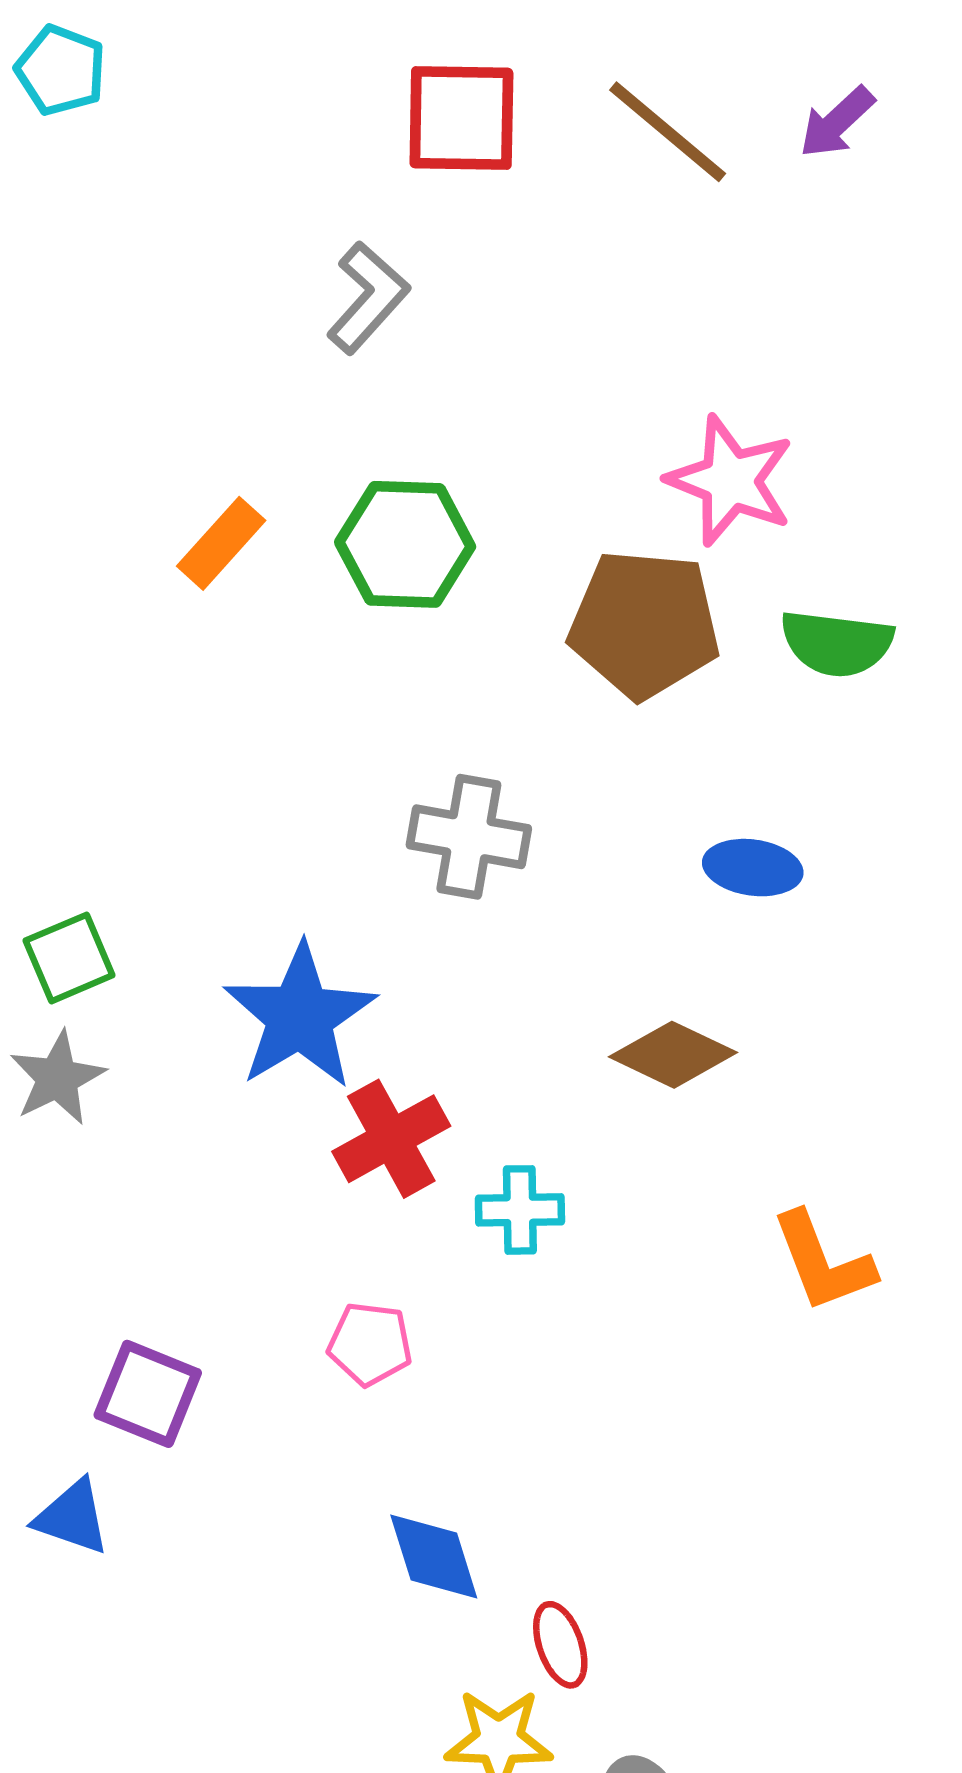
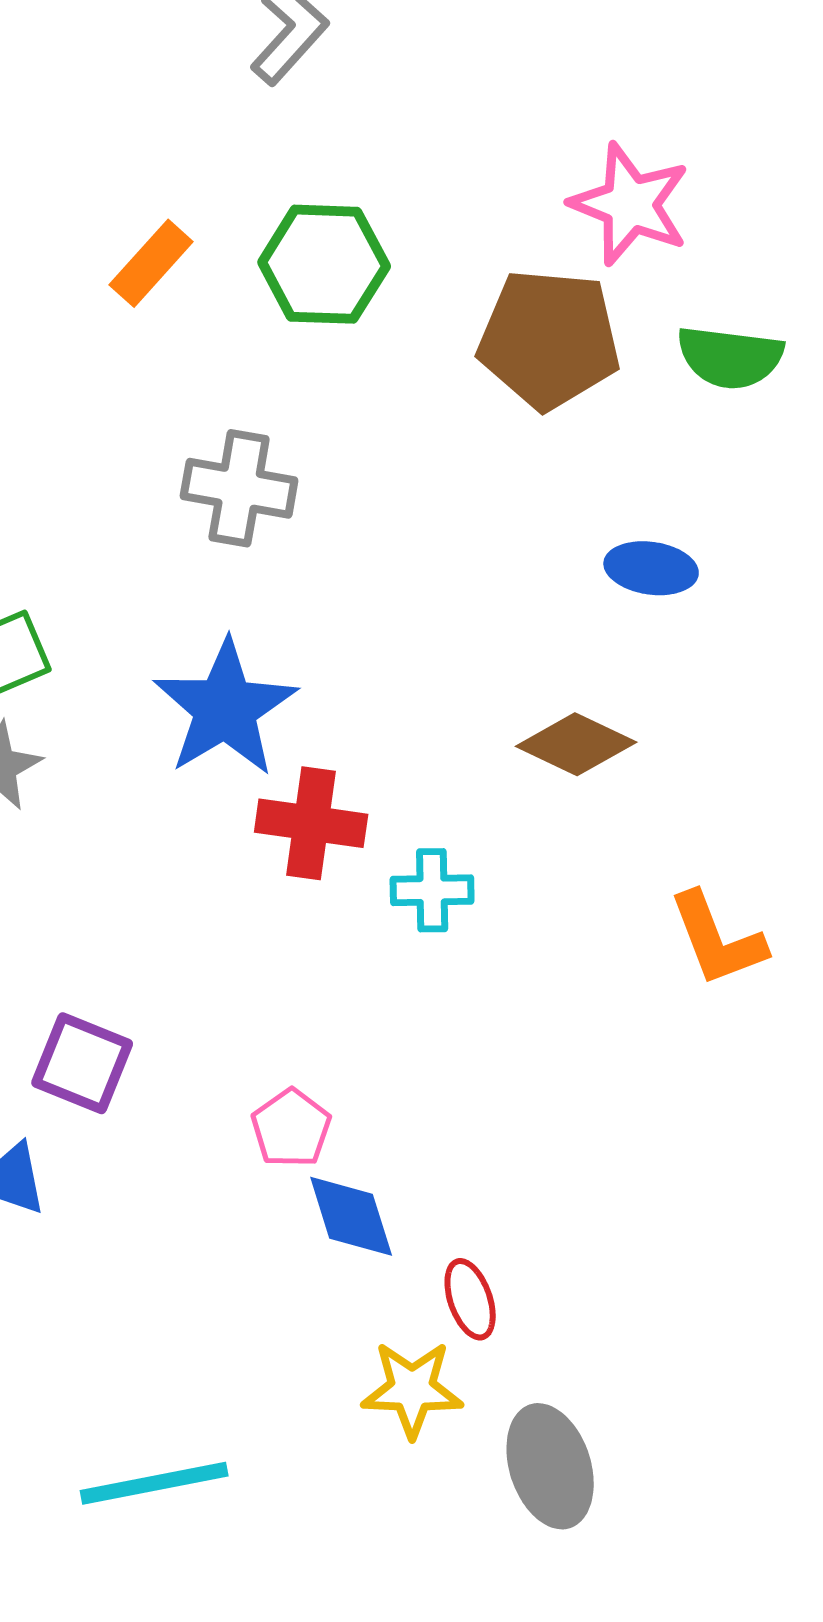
gray cross: (469, 837) -> (239, 488), moved
red cross: (391, 1139) -> (311, 823), turned 37
pink pentagon: (370, 1344) -> (291, 1128), moved, turned 30

